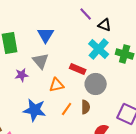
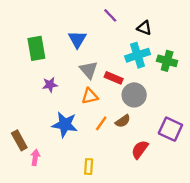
purple line: (86, 14) -> (110, 15), moved
cyan cross: (99, 49) -> (138, 55), turned 30
gray triangle: (41, 61) -> (89, 70), moved
brown semicircle: (86, 107) -> (123, 121), turned 56

